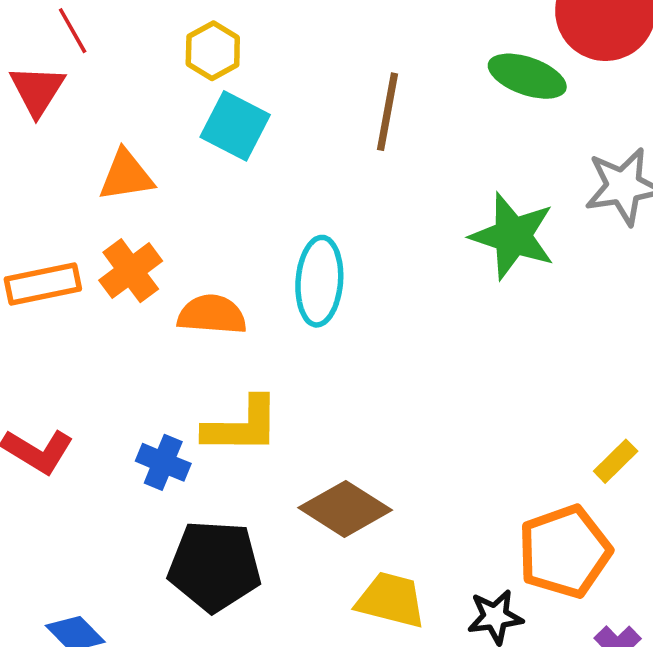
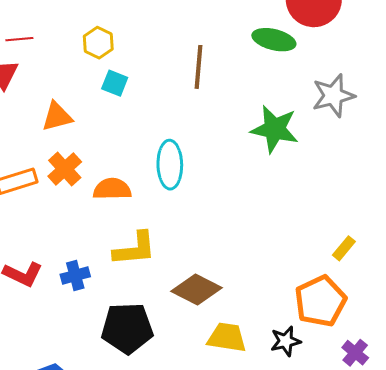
red line: (73, 31) -> (19, 39), turned -60
cyan square: (235, 126) -> (115, 83), size x0.7
blue cross: (163, 462) -> (75, 275), moved, turned -32

